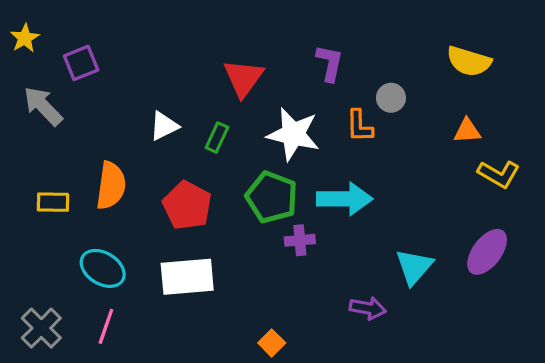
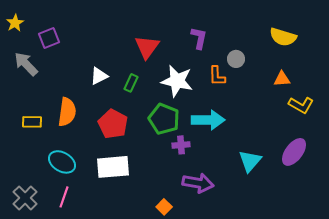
purple arrow: (368, 308) -> (198, 183), moved, size x1.4

